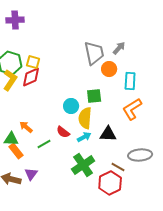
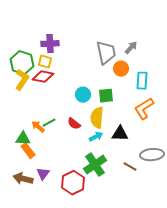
purple cross: (15, 20) -> (50, 44), moved
red diamond: (31, 77) -> (43, 77), turned 35
cyan circle: (71, 106) -> (83, 95), moved
red semicircle: (63, 132) -> (74, 124), moved
green line: (44, 144) -> (49, 123), moved
red hexagon: (110, 183) -> (73, 183), moved

